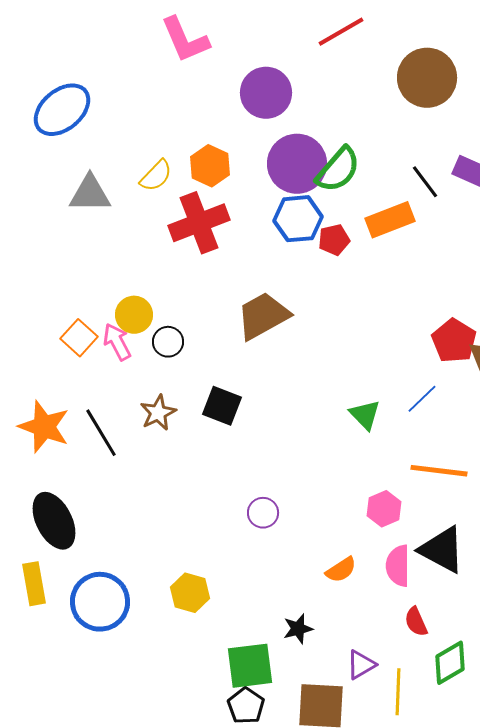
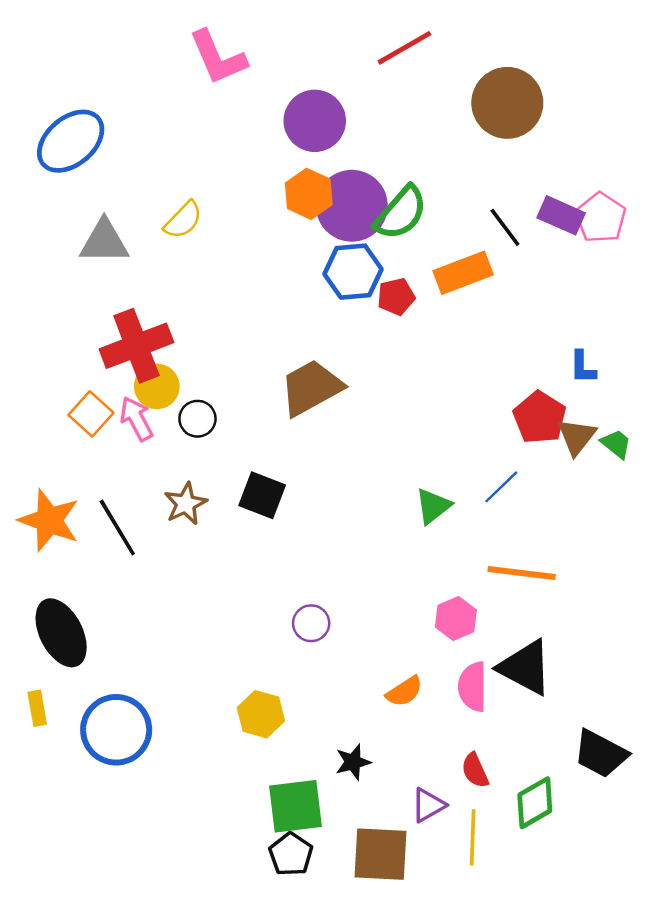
orange hexagon: (210, 166) -> (309, 194), moved
red cross: (199, 223) -> (136, 346), moved
green triangle: (365, 415) -> (433, 506), turned 36
yellow rectangle: (34, 584) -> (37, 708), size x0.7
yellow hexagon: (190, 593) -> (261, 714), moved
red semicircle: (416, 622) -> (475, 770), moved

